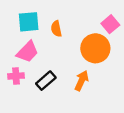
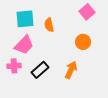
pink square: (110, 24) -> (87, 12), moved
orange circle: (95, 48) -> (83, 42), size x0.6

